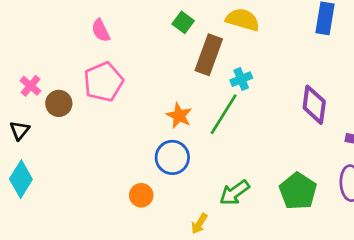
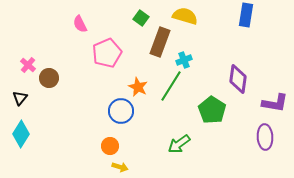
pink pentagon: (103, 82) -> (107, 53), moved
blue circle: (172, 157) -> (121, 111), moved
green pentagon: (298, 191) -> (212, 110), moved
yellow arrow: (199, 224) -> (120, 167), moved, turned -105

